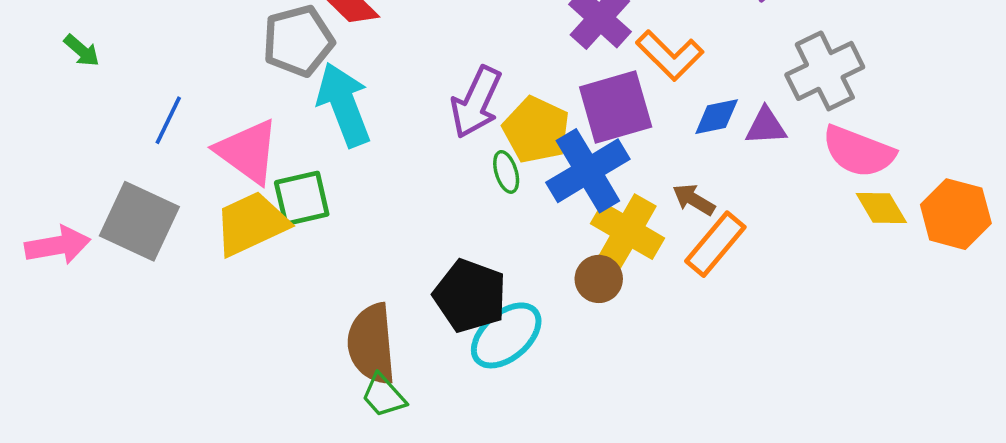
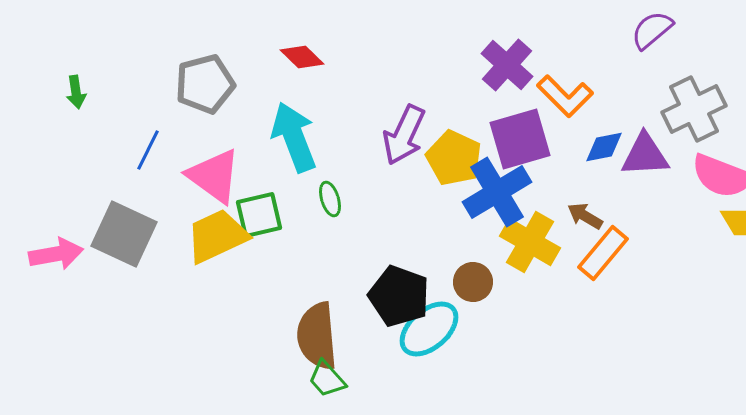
gray pentagon: (298, 41) -> (205, 84), moved
green arrow: (82, 51) -> (76, 92), turned 40
purple triangle: (766, 126) -> (645, 155), size x1.4
green ellipse: (506, 172) -> (330, 199), moved
brown circle: (599, 279) -> (473, 282), moved

